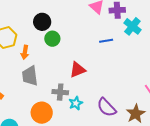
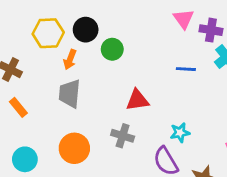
black circle: (42, 22) -> (86, 30), moved
gray cross: (60, 92) -> (123, 136), moved
cyan star: (76, 103) -> (180, 133), moved

